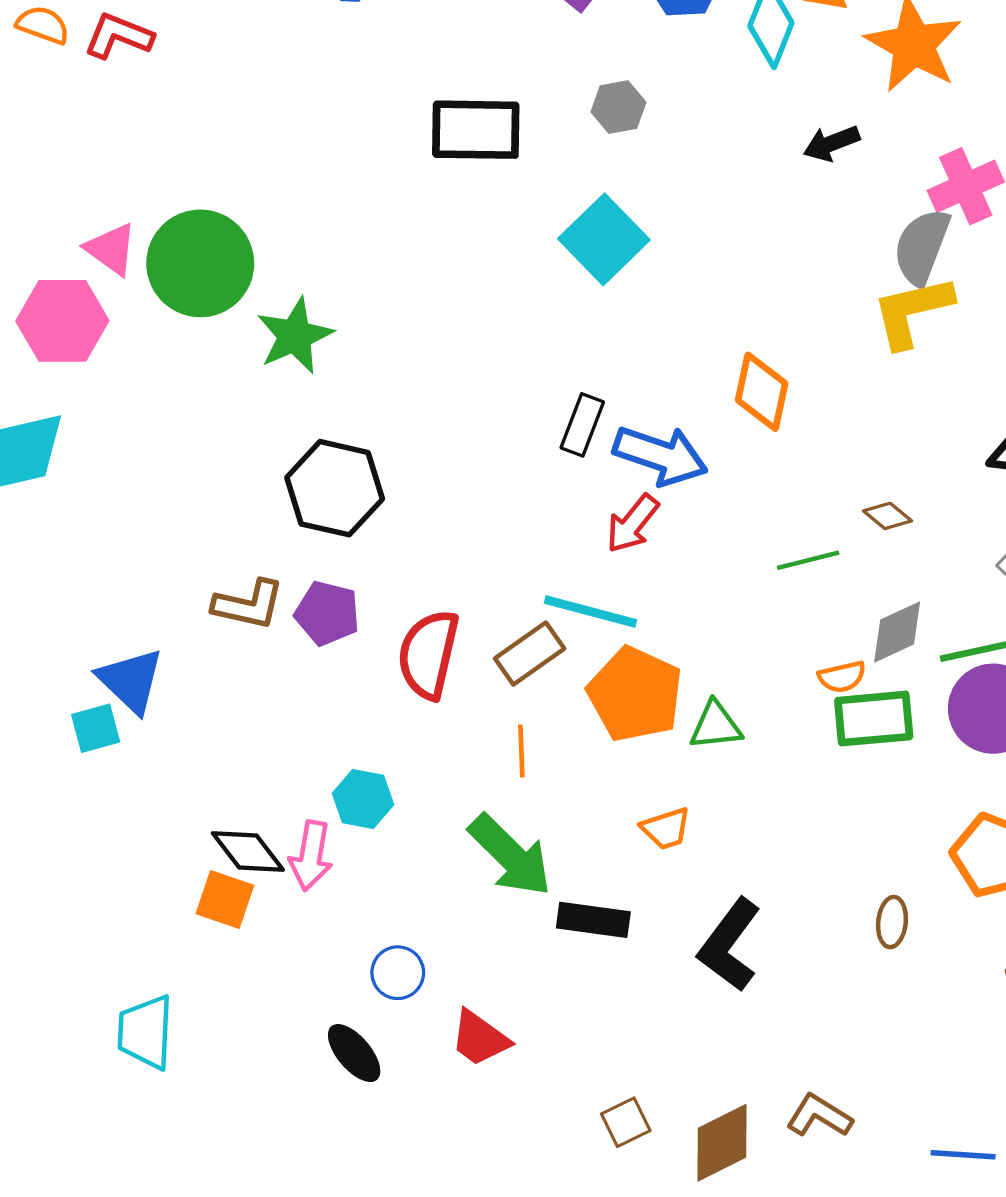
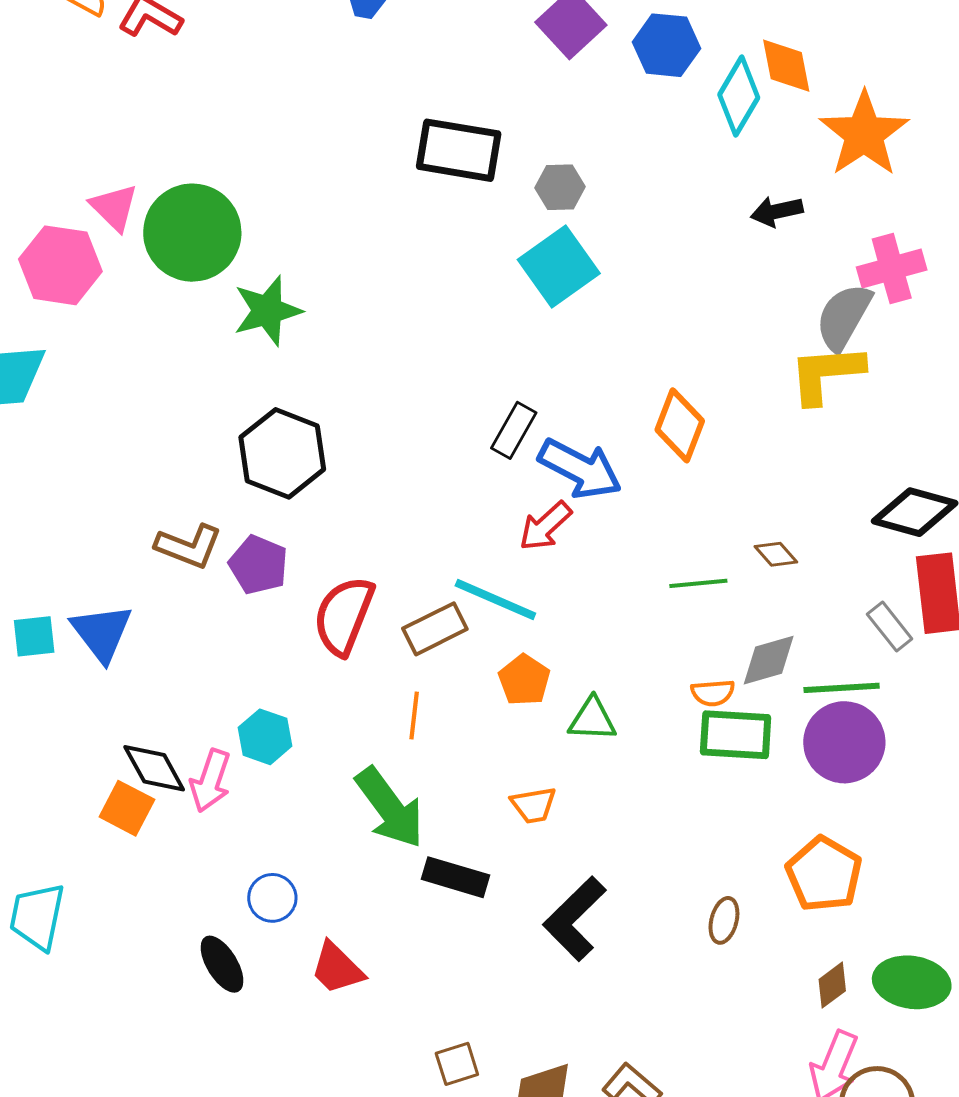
gray hexagon: (618, 107) -> (560, 187), moved
blue triangle: (131, 681) -> (102, 633), moved
orange pentagon: (635, 694) -> (524, 680), size x0.6

